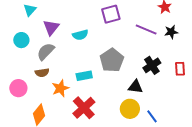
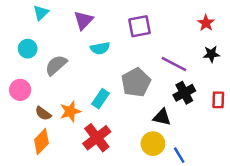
purple triangle: (51, 27) -> (83, 20), moved
purple line: (146, 29) -> (174, 64), moved
brown semicircle: (42, 73) -> (43, 113), moved, turned 40
cyan rectangle: (84, 76) -> (101, 99), turned -49
pink circle: (18, 88) -> (20, 90), moved

